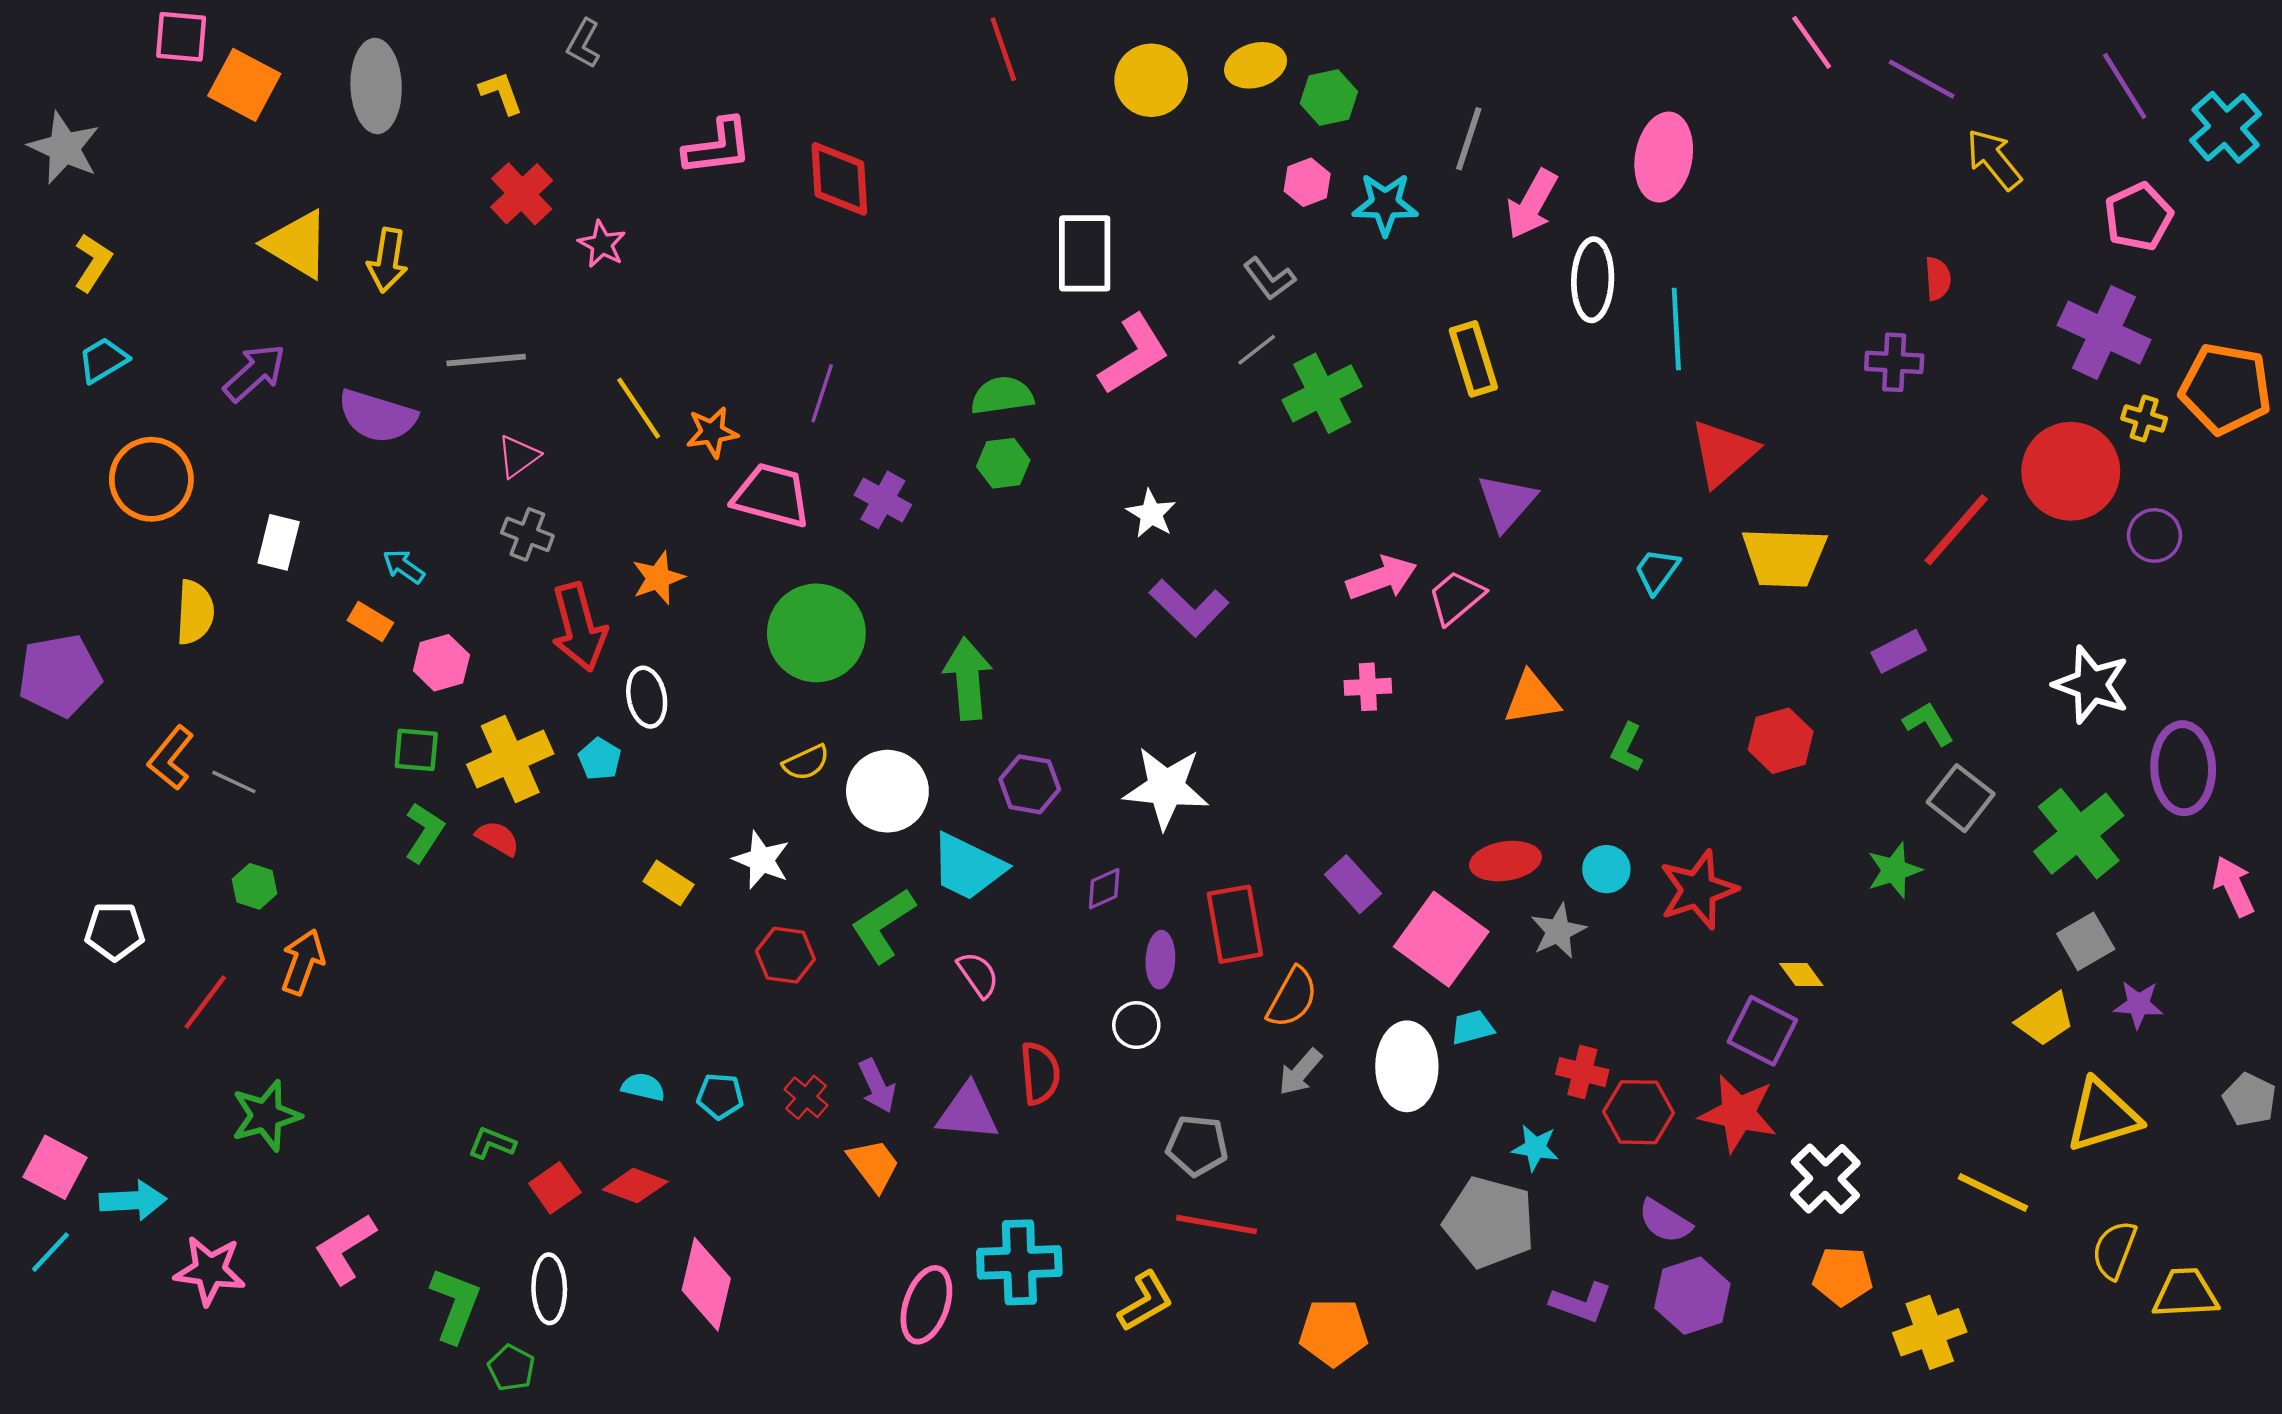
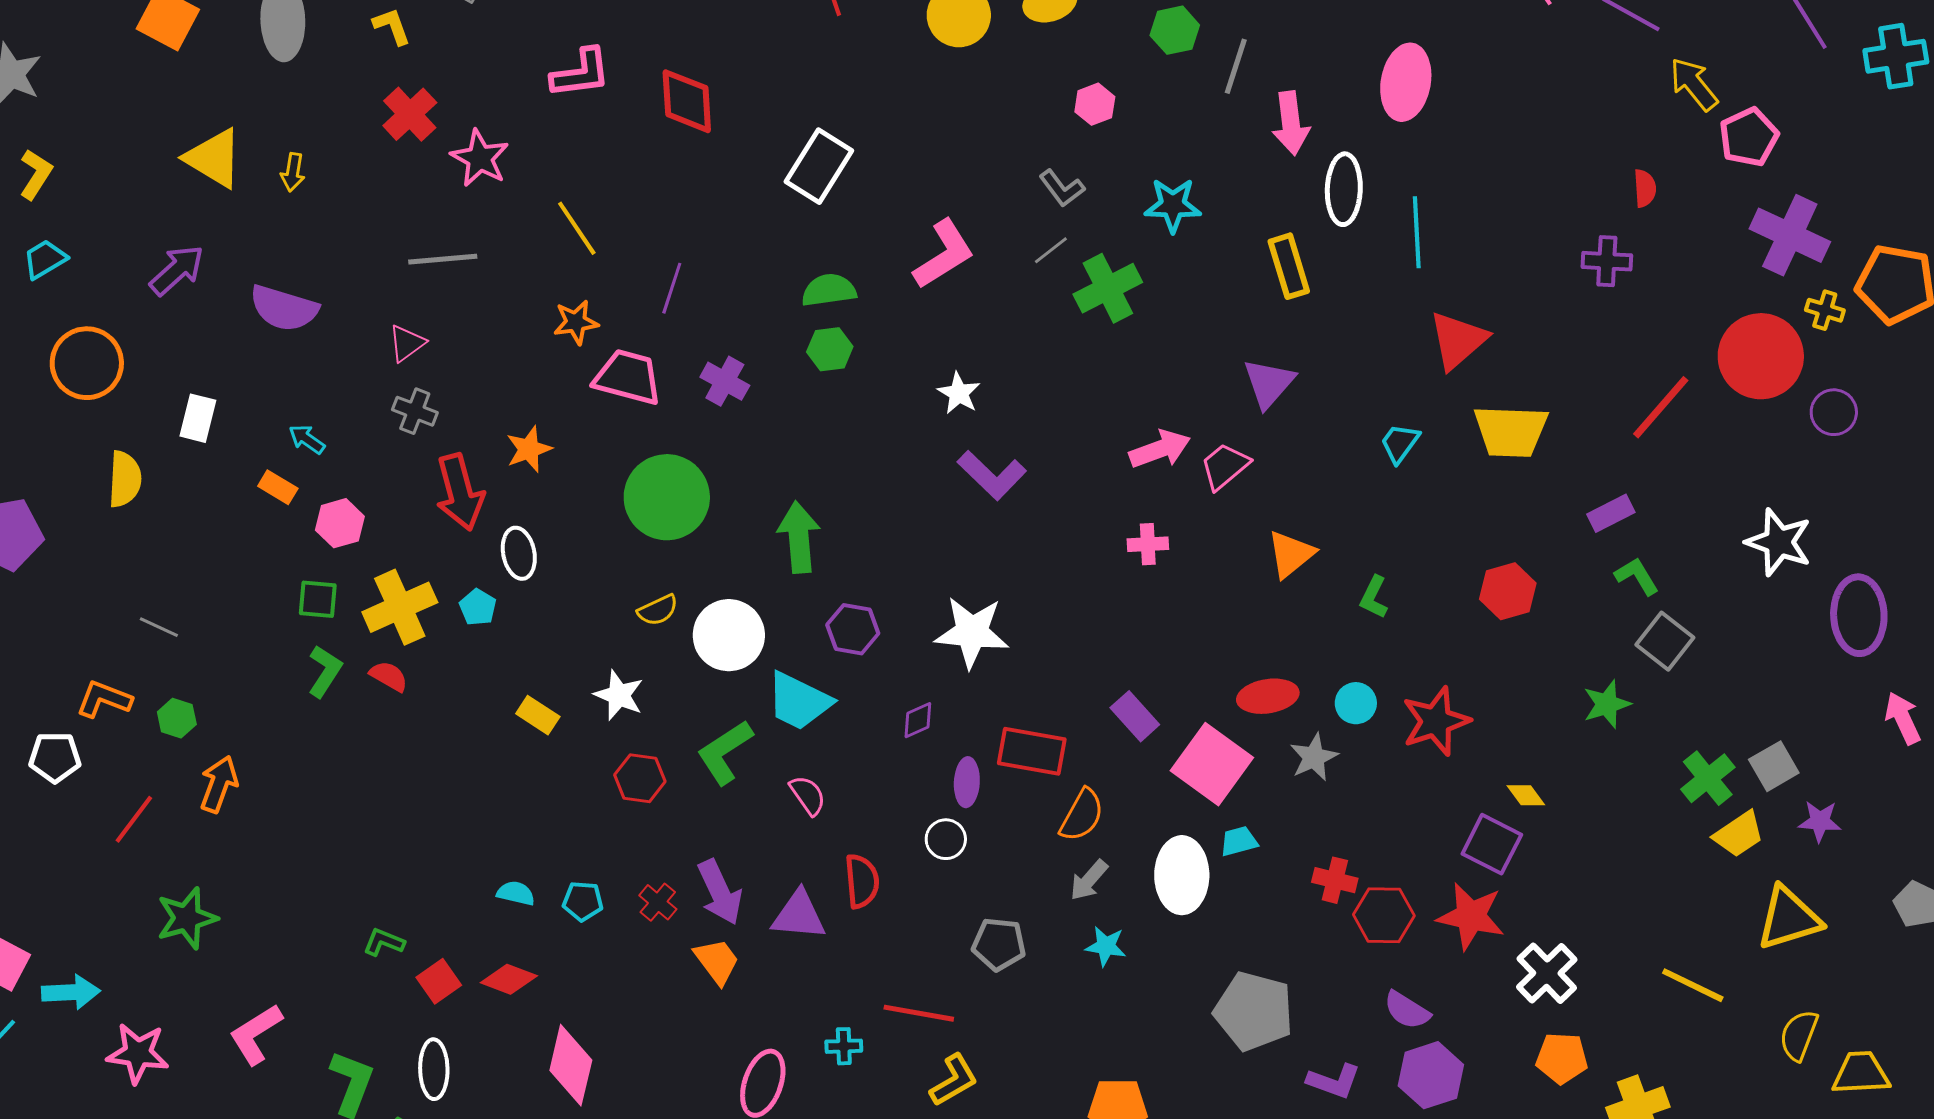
green hexagon: (1329, 97) -> (1175, 30), moved
cyan cross: (2226, 127) -> (1896, 56), turned 32
cyan star: (1385, 204) -> (1173, 205), moved
pink arrow: (1532, 204) -> (1291, 123), turned -36
pink pentagon: (2138, 217) -> (1749, 137), moved
pink star: (602, 244) -> (480, 158), size x1.4
white rectangle: (1085, 253) -> (819, 166), moved, turned 32
yellow arrow: (388, 260) -> (293, 172), size x0.7
yellow rectangle: (1473, 359) -> (1289, 266), moved
gray line: (486, 360) -> (443, 259), moved
yellow line: (639, 408) -> (577, 228), moved
orange triangle: (1532, 698) -> (1291, 554), turned -30
orange L-shape: (171, 758) -> (104, 699), moved, turned 72
green cross: (2079, 834) -> (1708, 778), moved, size x0.7
red rectangle: (1235, 924) -> (1032, 751), turned -70
purple arrow: (877, 1086) -> (720, 892), size x1.4
cyan star: (1535, 1148) -> (1106, 946), moved
red line: (1217, 1225) -> (919, 1013), moved
cyan cross: (1019, 1262) -> (844, 1046), size x0.5

